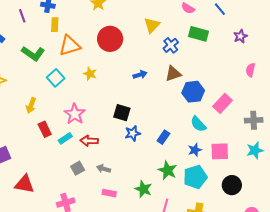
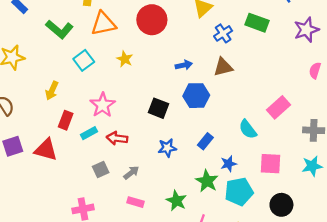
purple star: (240, 36) -> (306, 30), size x1.5
blue hexagon: (193, 92) -> (196, 96), moved
red rectangle: (45, 129) -> (66, 120), turned 42
blue star: (133, 133) -> (167, 148), moved
blue star: (195, 150) -> (229, 164), moved
gray arrow: (104, 169) -> (131, 173), turned 120
red triangle: (25, 184) -> (46, 150), moved

